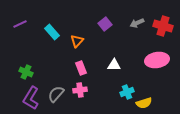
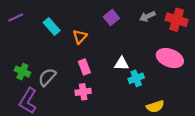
pink ellipse: (157, 60) -> (170, 58), turned 30
cyan cross: (127, 92) -> (136, 78), moved
gray semicircle: (56, 94) -> (47, 77), moved

